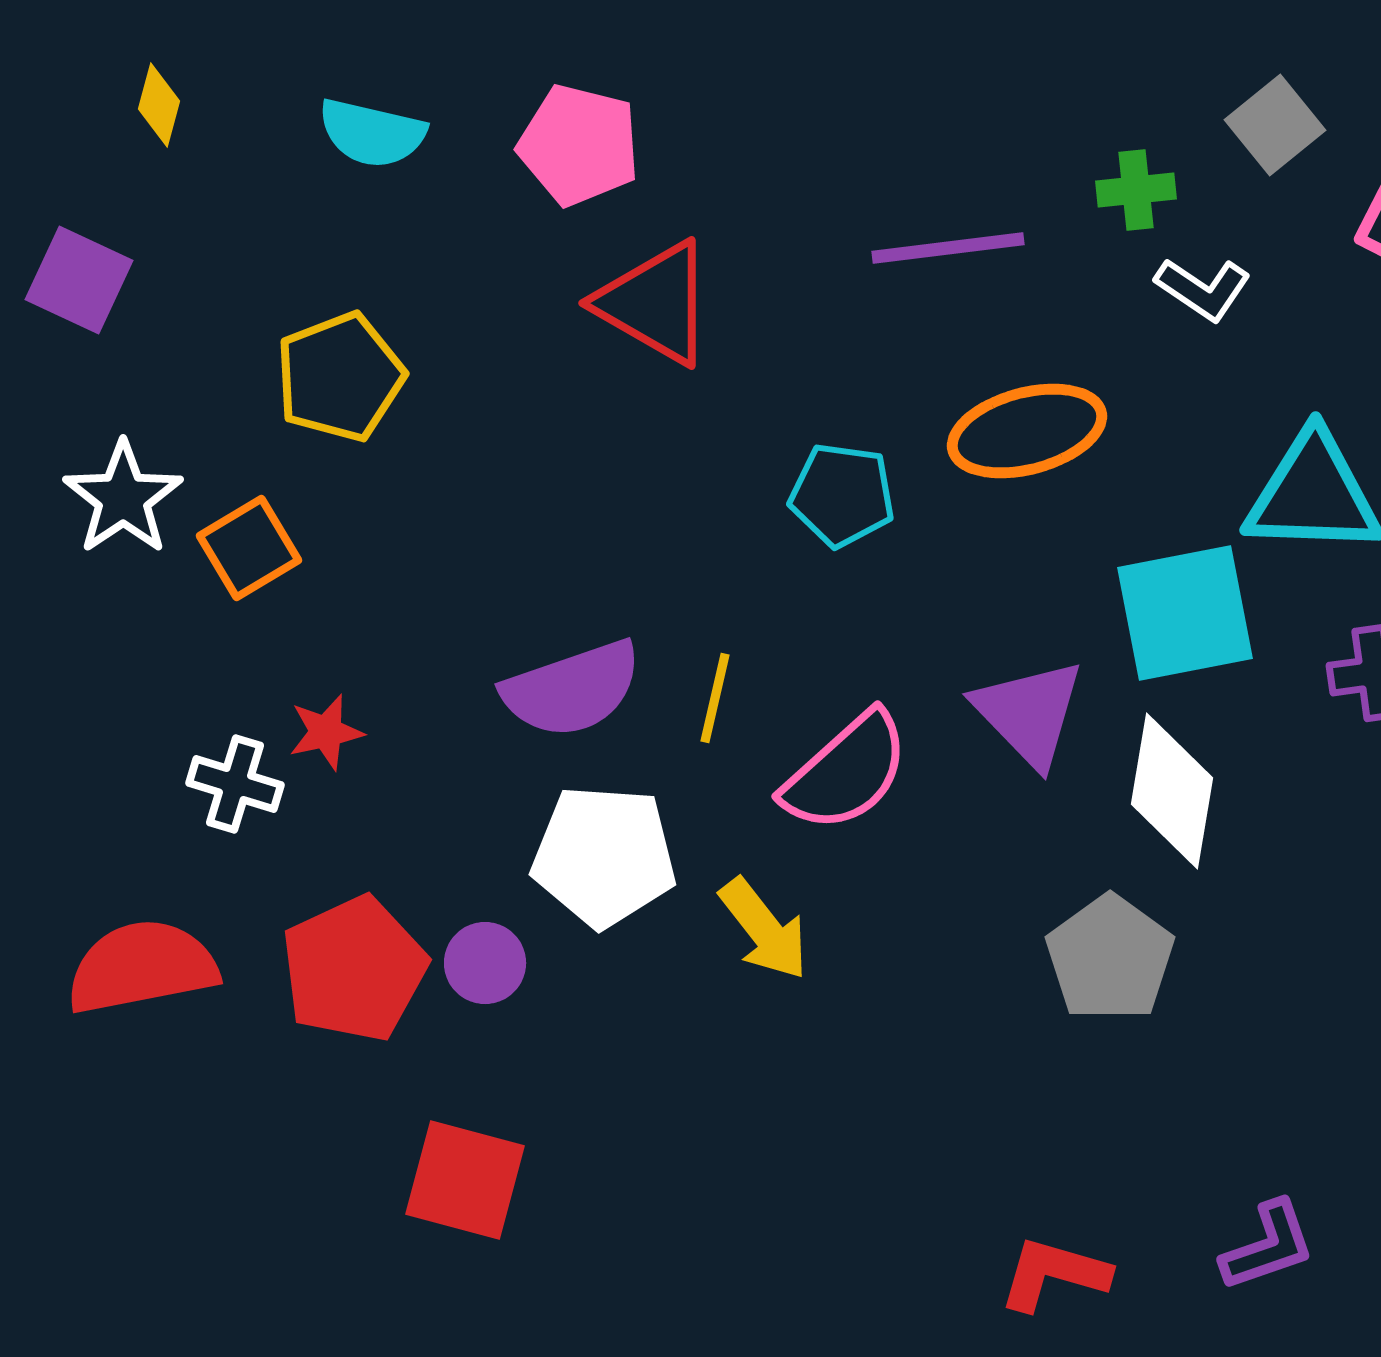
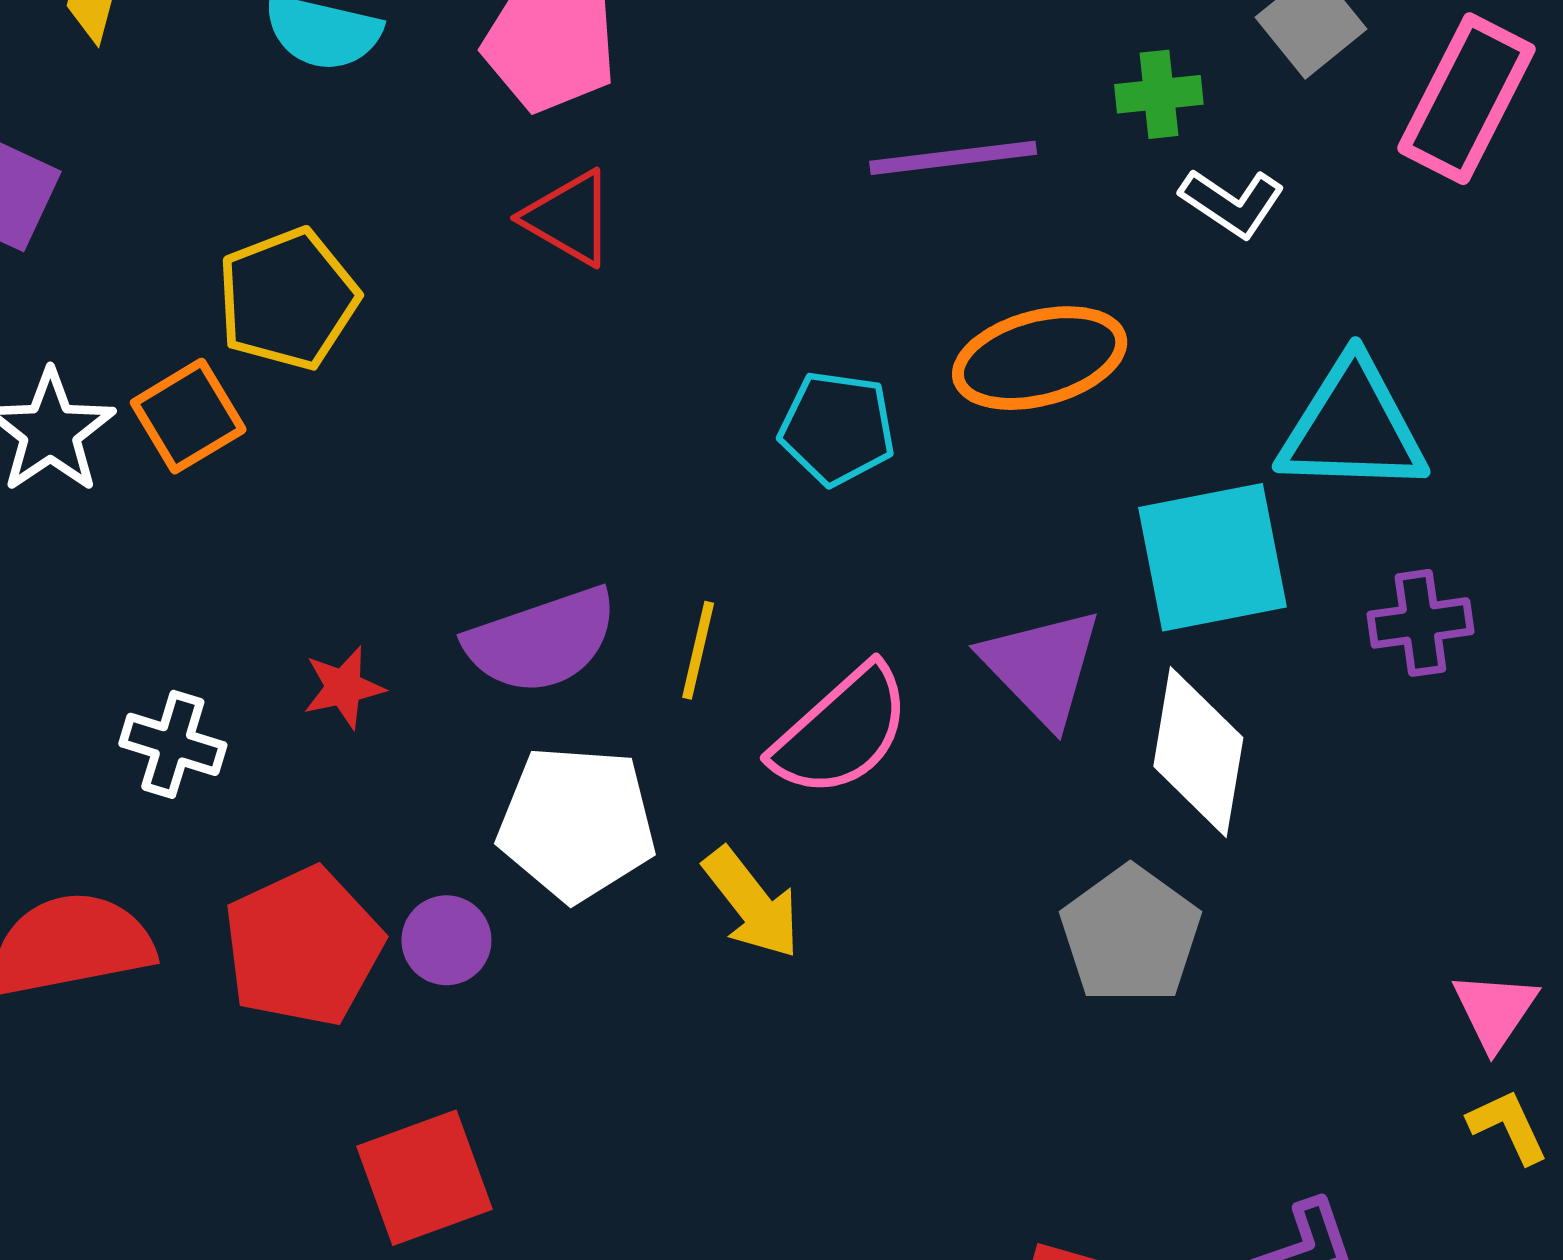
red triangle: (655, 303) -> (569, 218), moved, size x0.7
orange square: (249, 548) -> (188, 416), moved
red star: (326, 732) -> (344, 687), moved
red square: (465, 1180) -> (425, 1178), turned -35

